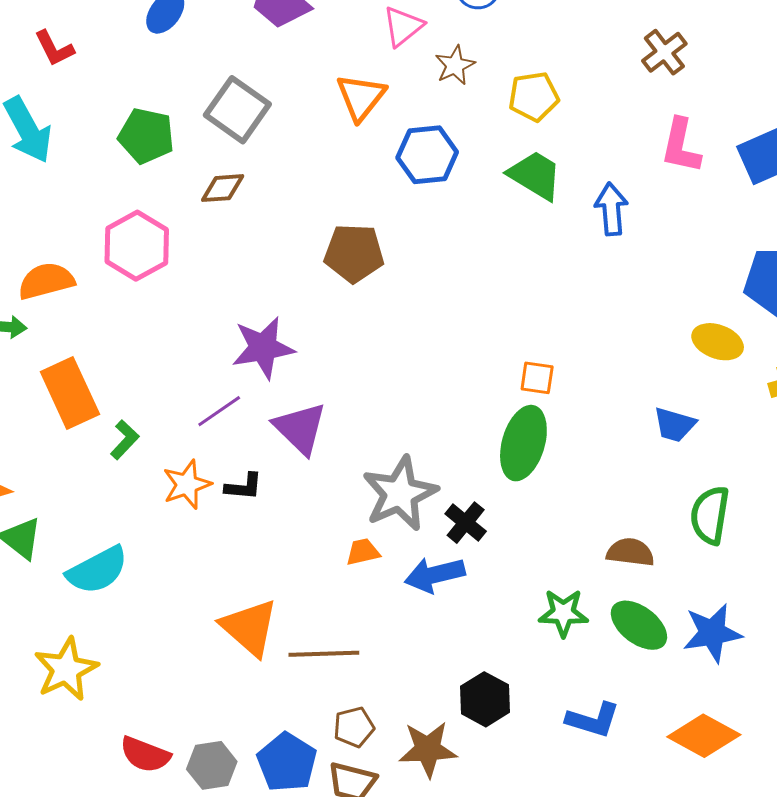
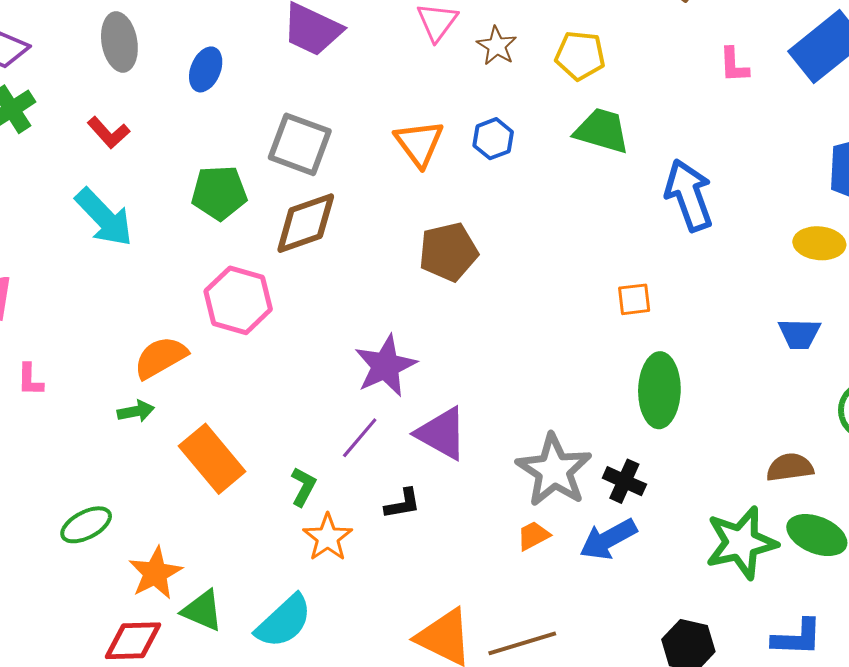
yellow pentagon: (534, 96) -> (580, 56), turned 30
orange triangle: (361, 97) -> (419, 143), moved
pink L-shape: (681, 146) -> (734, 65), size x0.7
blue hexagon: (427, 155) -> (493, 139), size x0.7
brown diamond: (223, 188) -> (306, 223), size x1.6
blue arrow: (611, 209) -> (689, 195), moved, size x1.4
orange square: (537, 378) -> (634, 299), moved
green L-shape: (125, 440) -> (303, 487), moved
orange star: (187, 485) -> (328, 537), moved
green star: (563, 613) -> (741, 543), size x1.5

